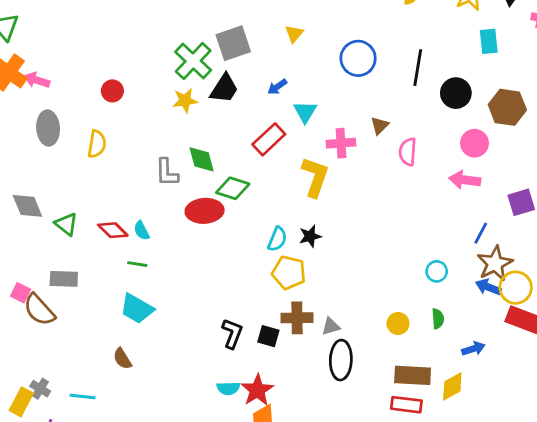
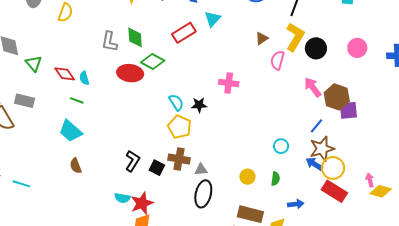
black circle: (456, 93) -> (316, 48), moved
brown hexagon: (507, 107) -> (337, 97), moved
pink cross: (341, 143) -> (229, 83), moved
pink circle: (475, 143) -> (357, 48), moved
yellow L-shape: (315, 177) -> (295, 37), moved
pink arrow: (465, 180) -> (313, 87), turned 35
cyan semicircle: (277, 239) -> (176, 102), turned -66
brown semicircle: (122, 359) -> (76, 166), moved

